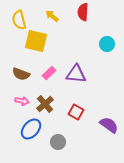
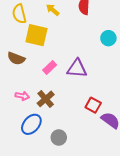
brown semicircle: (21, 74) -> (16, 58), moved
red square: (76, 112) -> (93, 105), moved

